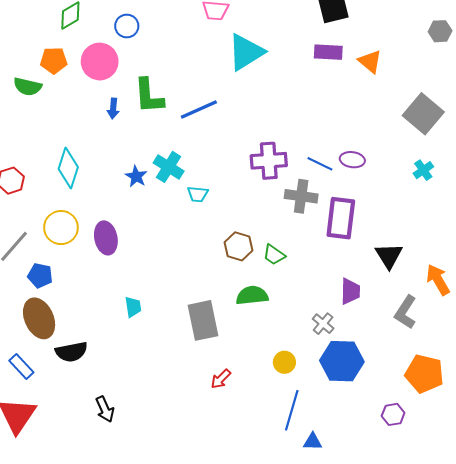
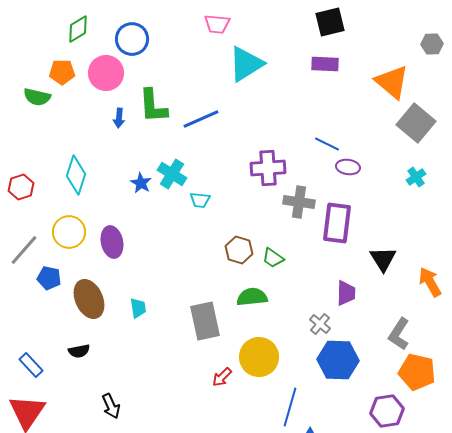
blue circle: (127, 26) -> (132, 39), size x1.4
orange triangle: (370, 62) -> (392, 82), moved, size x1.5
blue line: (320, 164) -> (327, 144), moved
gray L-shape: (406, 312) -> (399, 334), moved
brown ellipse: (39, 318) -> (89, 299), moved
black semicircle: (71, 352) -> (79, 351), size x0.7
yellow circle: (284, 362) -> (259, 357), moved, size x1.8
purple hexagon: (393, 414) -> (387, 411), size x1.5

